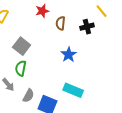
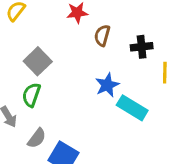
yellow line: (102, 11) -> (165, 73), moved, turned 32
cyan rectangle: (73, 90) -> (132, 108), moved

